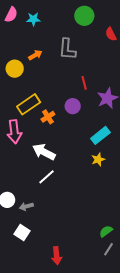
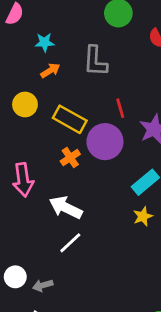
cyan star: (33, 19) -> (45, 42), moved
yellow circle: (15, 69) -> (25, 104), moved
yellow rectangle: (29, 104) -> (70, 119), moved, turned 65
purple circle: (73, 106) -> (105, 142), size x1.6

